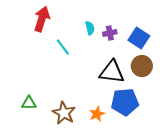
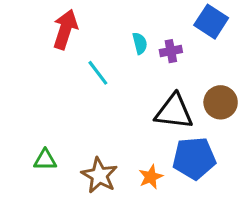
blue square: (139, 38) -> (211, 22), moved

